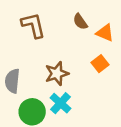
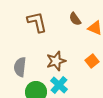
orange square: (100, 64) -> (92, 61), moved

